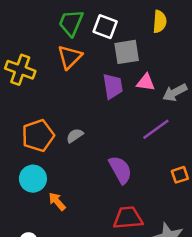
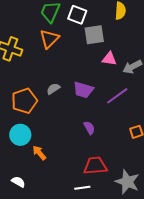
purple trapezoid: (113, 86) -> (83, 90), moved, turned 115
gray semicircle: (75, 136) -> (53, 89), moved
purple semicircle: (120, 170) -> (89, 128), size x0.6

